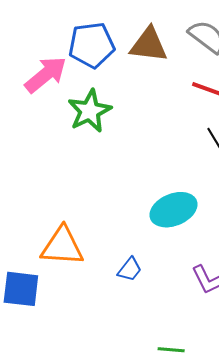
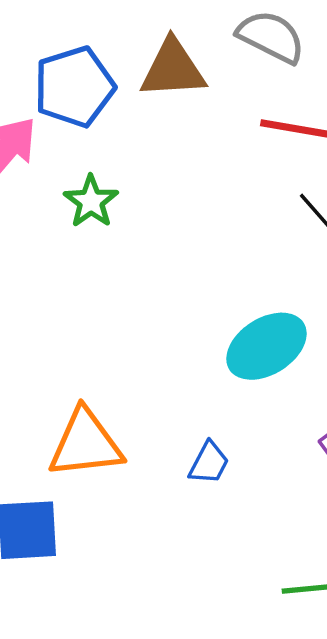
green star: (90, 111) -> (91, 201), size x0.7

